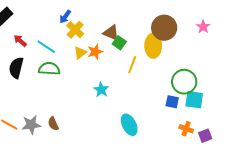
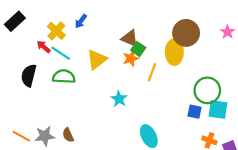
yellow cross: (75, 30) -> (56, 31), moved
red arrow: (20, 41) -> (44, 47), moved
orange star: (95, 52) -> (131, 58), moved
yellow triangle: (80, 53) -> (97, 60), size x1.5

